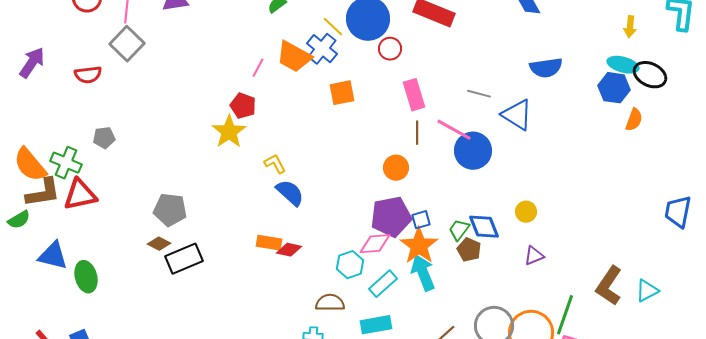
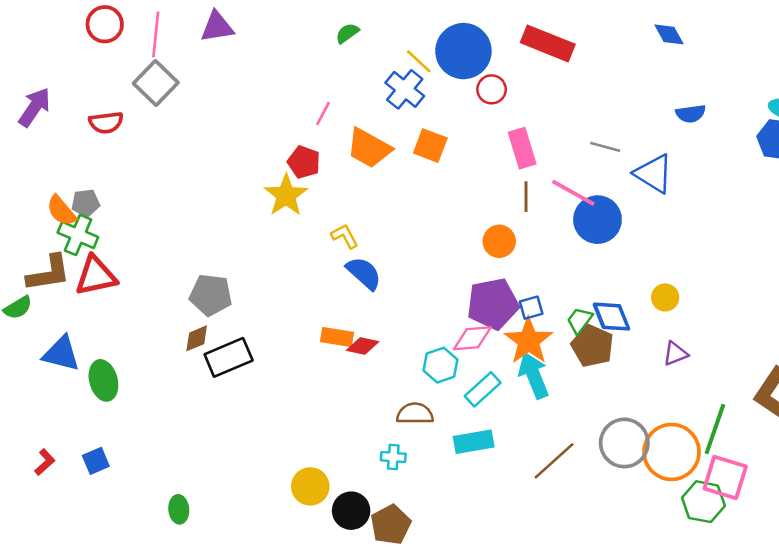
orange trapezoid: (294, 57) -> (369, 148), moved
blue semicircle: (546, 68) -> (691, 114), size x0.7
orange square: (342, 93) -> (430, 146), turned 32
gray pentagon: (104, 138) -> (86, 203), moved
orange semicircle: (30, 165) -> (61, 211), moved, size x0.7
brown diamond: (159, 244) -> (197, 338), turned -50
brown pentagon: (469, 250) -> (592, 346), size x1.4

